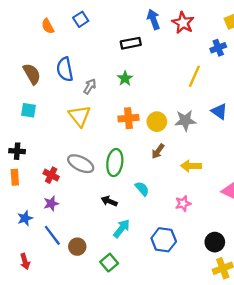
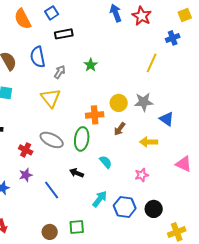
orange semicircle: (48, 26) -> (23, 19), size x1.5
black rectangle: (131, 43) -> (64, 34), moved
blue triangle: (219, 111) -> (167, 119), moved
orange cross: (128, 118) -> (95, 115), moved
cyan arrow: (122, 228) -> (100, 199), moved
blue line: (52, 235) -> (52, 190), moved
black circle: (215, 242) -> (154, 209), moved
brown circle: (77, 247) -> (50, 232), moved
green square: (109, 263) -> (77, 227), turned 35

